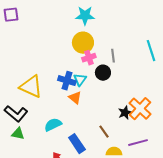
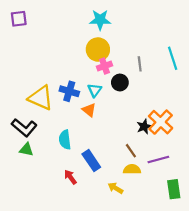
gray line: (113, 56) -> (140, 64), moved
blue cross: (67, 81) -> (69, 91), moved
cyan semicircle: (53, 125) -> (65, 140), turned -72
brown line: (104, 132) -> (131, 151), moved

